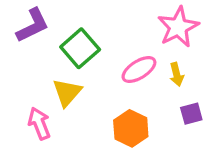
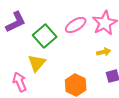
pink ellipse: (139, 69) -> (76, 25), moved
yellow arrow: (177, 74) -> (104, 52), turned -88

